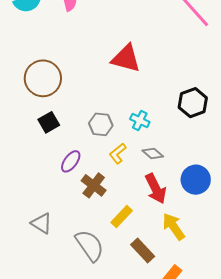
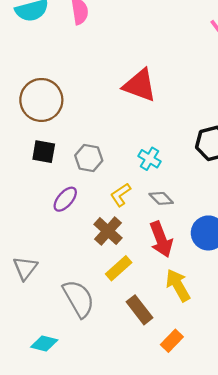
black square: (49, 122) -> (44, 152), turned 35
gray hexagon: (101, 124) -> (89, 158), moved
brown cross: (94, 185) -> (108, 231), moved
gray triangle: (42, 223) -> (25, 268), turned 30

